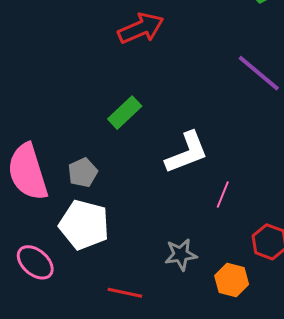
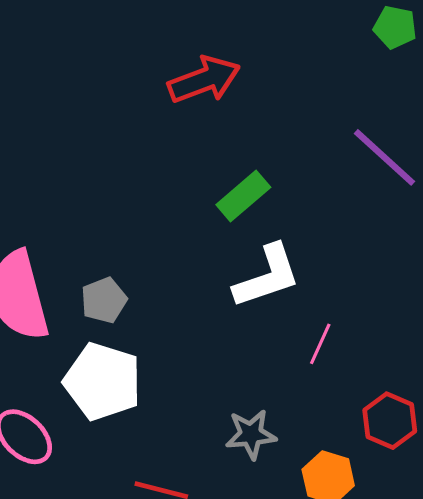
green rectangle: (125, 113) -> (243, 196), moved

